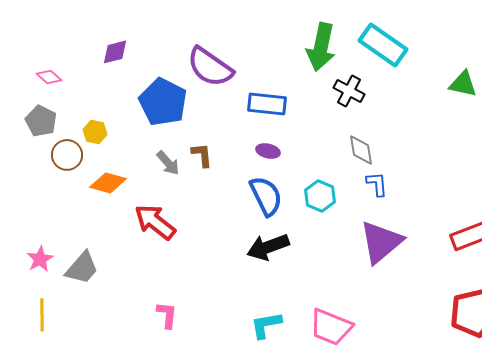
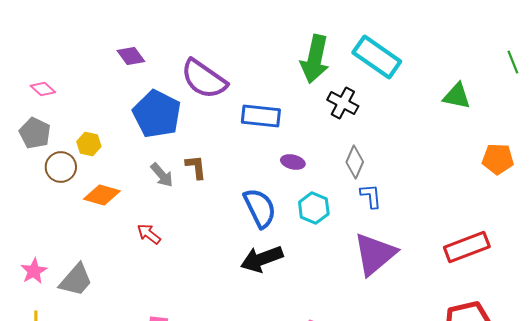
purple diamond: (115, 52) -> (131, 56), moved, turned 68
gray diamond: (361, 150) -> (355, 162), turned 32
purple ellipse: (268, 151) -> (293, 162), moved
red arrow: (155, 222) -> (149, 234), size x0.6

